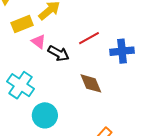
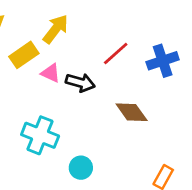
cyan circle: (45, 115) -> (81, 168), size x0.7

